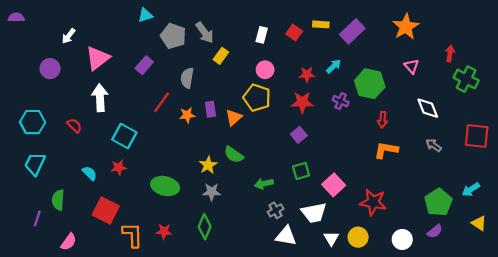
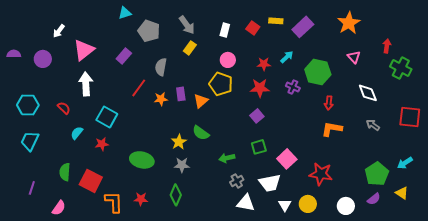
purple semicircle: (16, 17) -> (14, 54), moved
gray arrow: (205, 33) -> (187, 25), moved
cyan semicircle: (90, 173) -> (77, 133), moved, turned -96
green semicircle: (58, 200) -> (65, 172), moved
yellow triangle: (479, 223) -> (402, 193), moved

